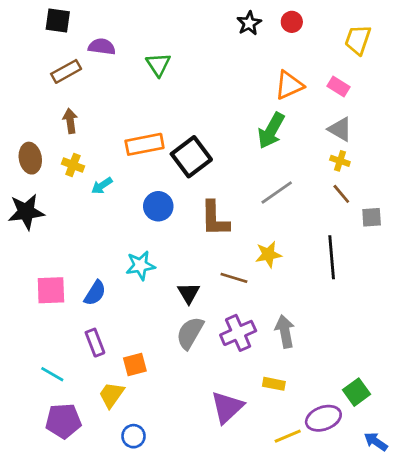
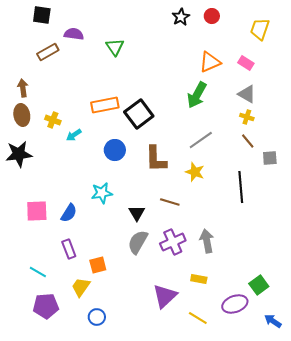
brown arrow: (70, 121) -> (23, 88), moved
yellow star: (268, 254) -> (195, 172), moved, turned 30
yellow line: (288, 436) -> (198, 318), moved, turned 54

